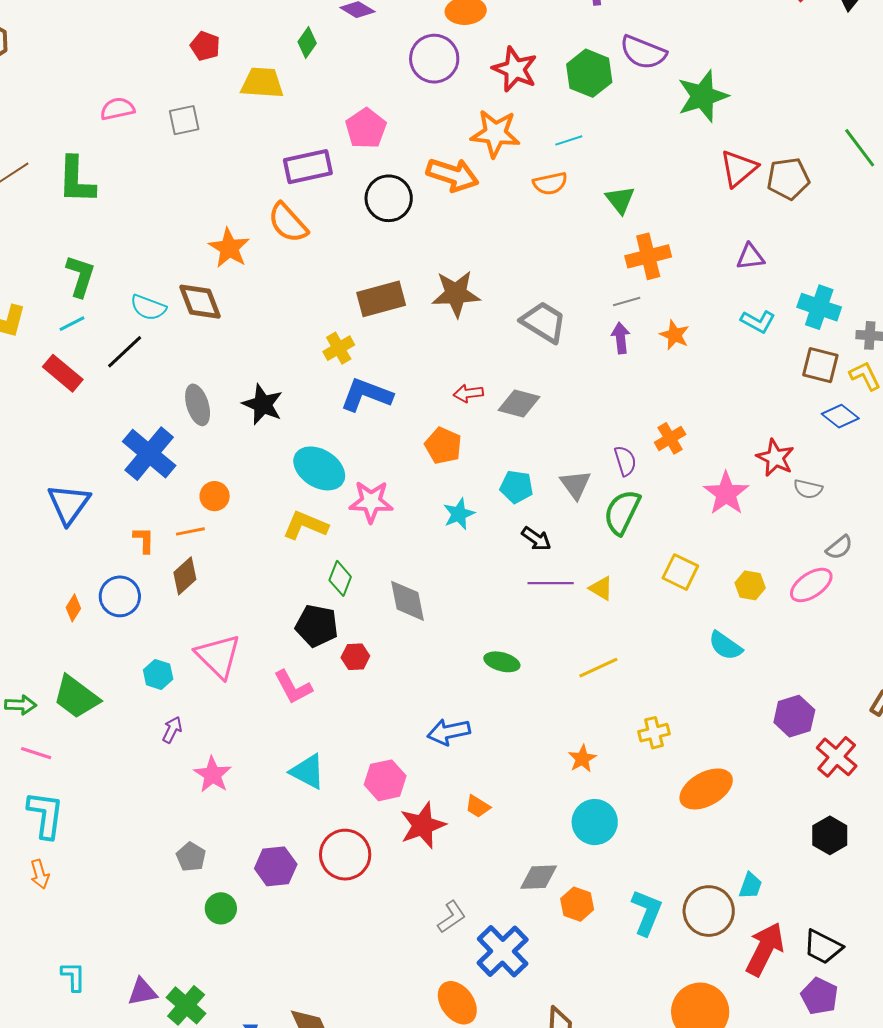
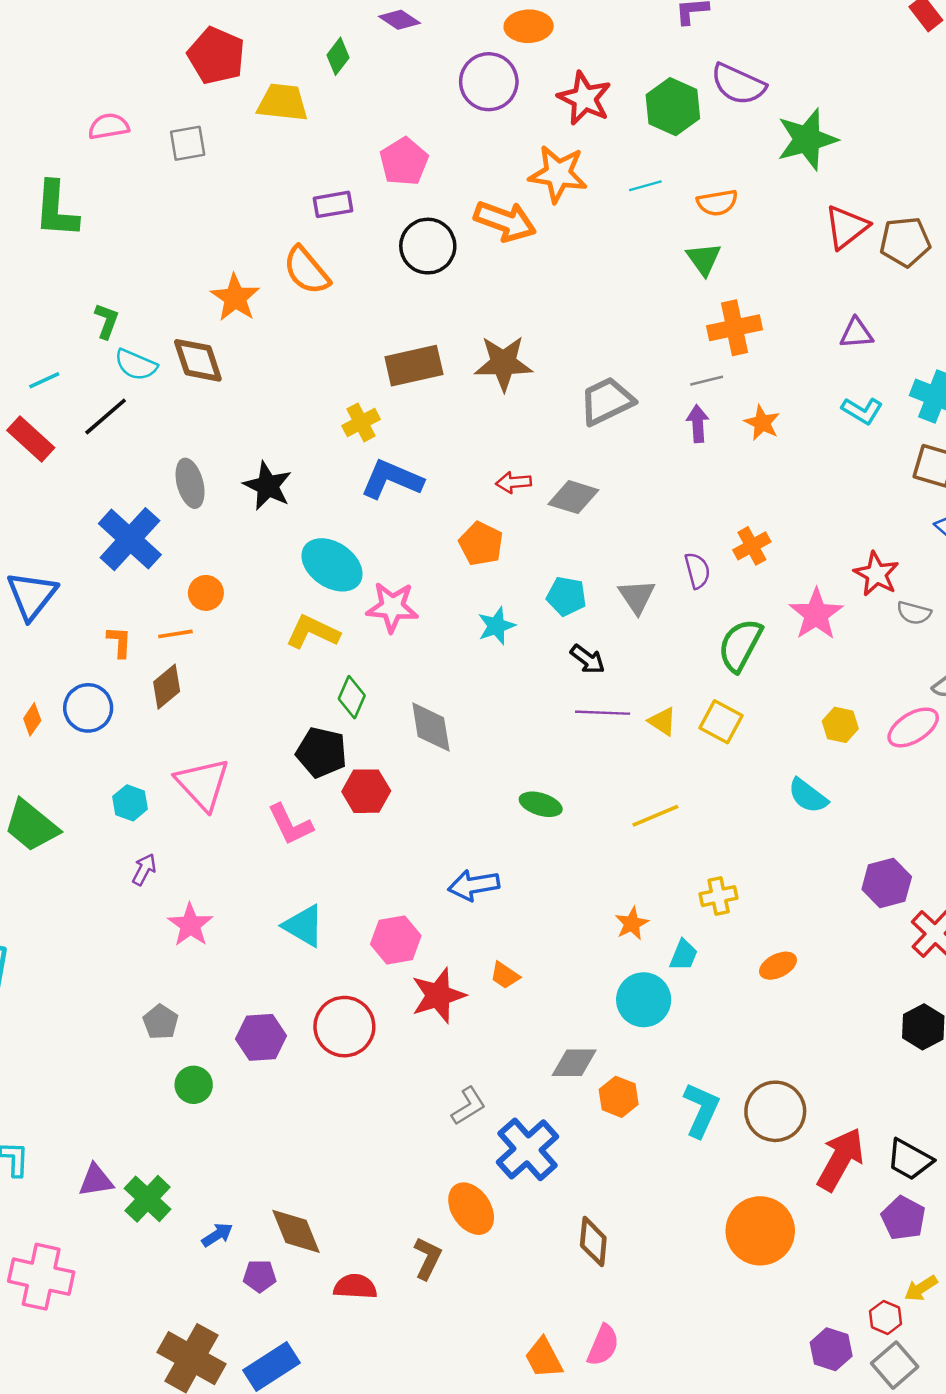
red pentagon: (205, 46) -> (216, 56), size x1.6
purple rectangle: (308, 167) -> (333, 204), size x0.7
orange semicircle: (550, 184) -> (717, 203), moved
green L-shape: (80, 276) -> (107, 321), moved, size x0.7
gray trapezoid: (544, 322) -> (607, 401), turned -60
green semicircle: (622, 512) -> (740, 645), moved
yellow square: (680, 572) -> (721, 722), moved
red hexagon: (355, 657) -> (366, 791), size x1.4
orange ellipse: (706, 789) -> (778, 966), size x0.6
cyan trapezoid: (750, 886) -> (684, 955), moved

